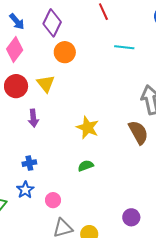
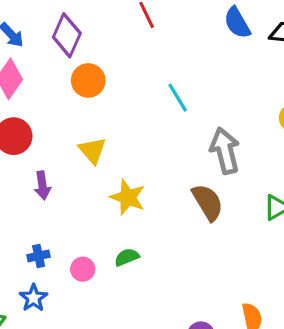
cyan line: (124, 47) -> (178, 98), moved, turned 54
yellow triangle: (46, 84) -> (92, 150), moved
pink circle: (53, 200) -> (83, 269), moved

